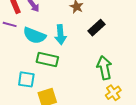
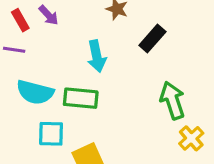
cyan semicircle: (34, 35) -> (35, 92), moved

